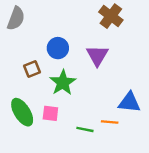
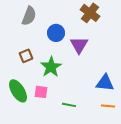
gray semicircle: (16, 18) -> (29, 16), moved
blue circle: (58, 48) -> (56, 33), moved
orange line: (110, 122) -> (108, 106), moved

